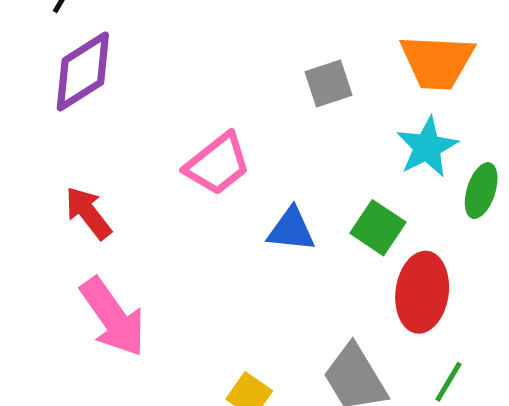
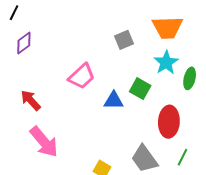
purple diamond: (83, 71) -> (24, 43), size x0.7
green square: (378, 228) -> (140, 89), moved

